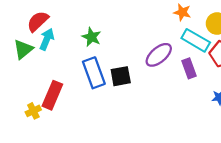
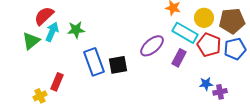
green star: (92, 37) -> (76, 30), moved, turned -30
purple rectangle: (189, 68) -> (179, 58), turned 48
red rectangle: (52, 95) -> (57, 82), size x0.7

